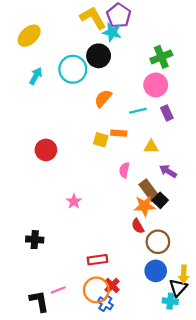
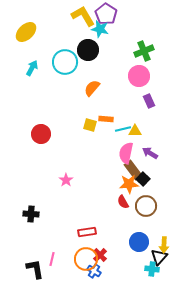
cyan line: (138, 111) -> (123, 129), moved
pink semicircle: (124, 170) -> (126, 153), moved, size x1.5
brown circle: (158, 242) -> (146, 206), moved
pink line: (58, 290) -> (52, 259), turned -56

